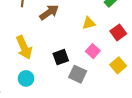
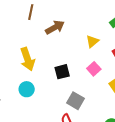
yellow triangle: (89, 23) -> (92, 41), turned -32
gray square: (78, 74) -> (76, 101), moved

